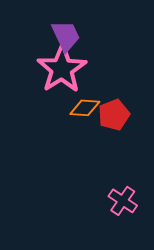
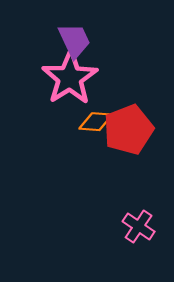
red pentagon: (114, 115) -> (128, 130), size x1.4

